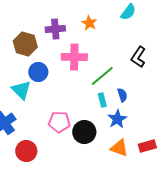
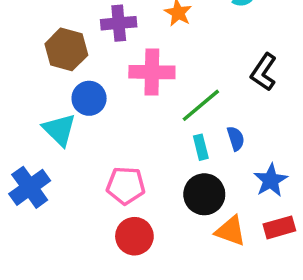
blue star: (117, 119) -> (271, 180), moved
black circle: (84, 132) -> (204, 194), moved
red circle: (26, 151) -> (134, 236), moved

